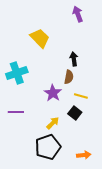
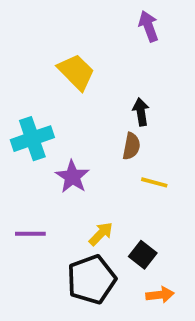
purple star: (53, 93) -> (72, 177), moved
purple line: (16, 112) -> (30, 234), moved
black square: (75, 113) -> (143, 255), moved

